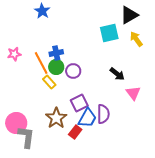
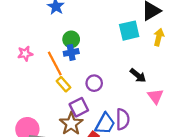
yellow arrow: (136, 39) -> (159, 37), turned 49
green circle: (56, 67) -> (71, 39), moved
purple circle: (73, 71) -> (94, 83), moved
purple square: (79, 103) -> (79, 107), moved

